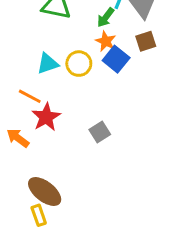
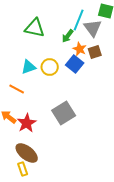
orange star: (106, 41) -> (80, 49), moved
red star: (46, 117) -> (27, 123), moved
gray square: (100, 132) -> (64, 113), size x1.6

